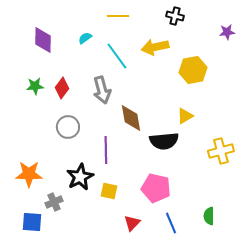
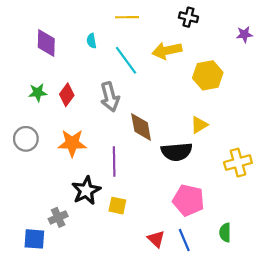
cyan semicircle: (85, 38) -> (92, 41), turned -64
gray circle: (68, 127) -> (26, 139), moved
orange star: (29, 174) -> (72, 143), moved
pink pentagon: (156, 188) -> (188, 200), moved
red triangle: (132, 223) -> (156, 239), moved, turned -30

